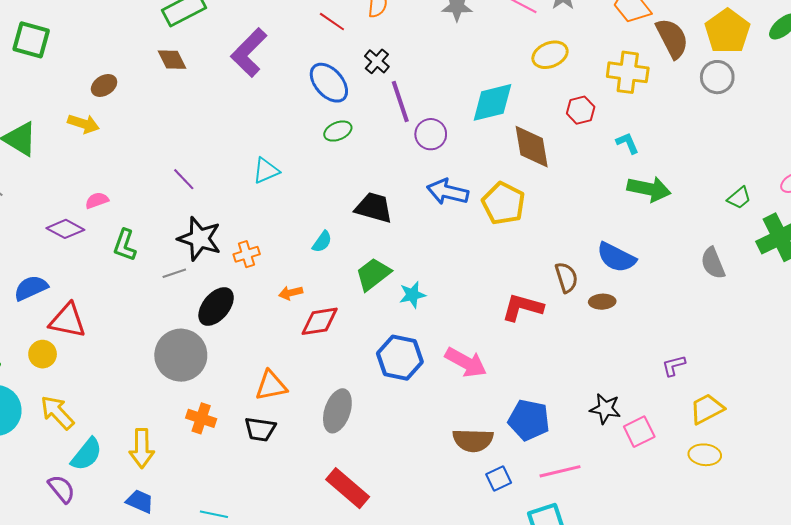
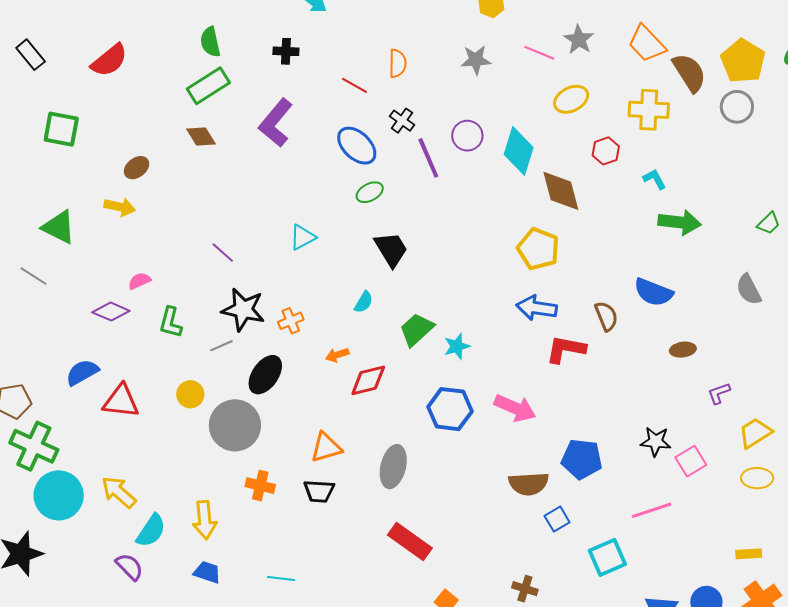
cyan diamond: (492, 102) -> (519, 151), turned -54
purple circle: (431, 134) -> (467, 136), moved
blue arrow: (448, 192) -> (537, 308), moved
black trapezoid: (374, 208) -> (391, 249), moved, turned 48
brown ellipse: (602, 302) -> (683, 350), moved
yellow circle: (43, 354) -> (190, 394), moved
pink line: (560, 471) -> (652, 510), moved

